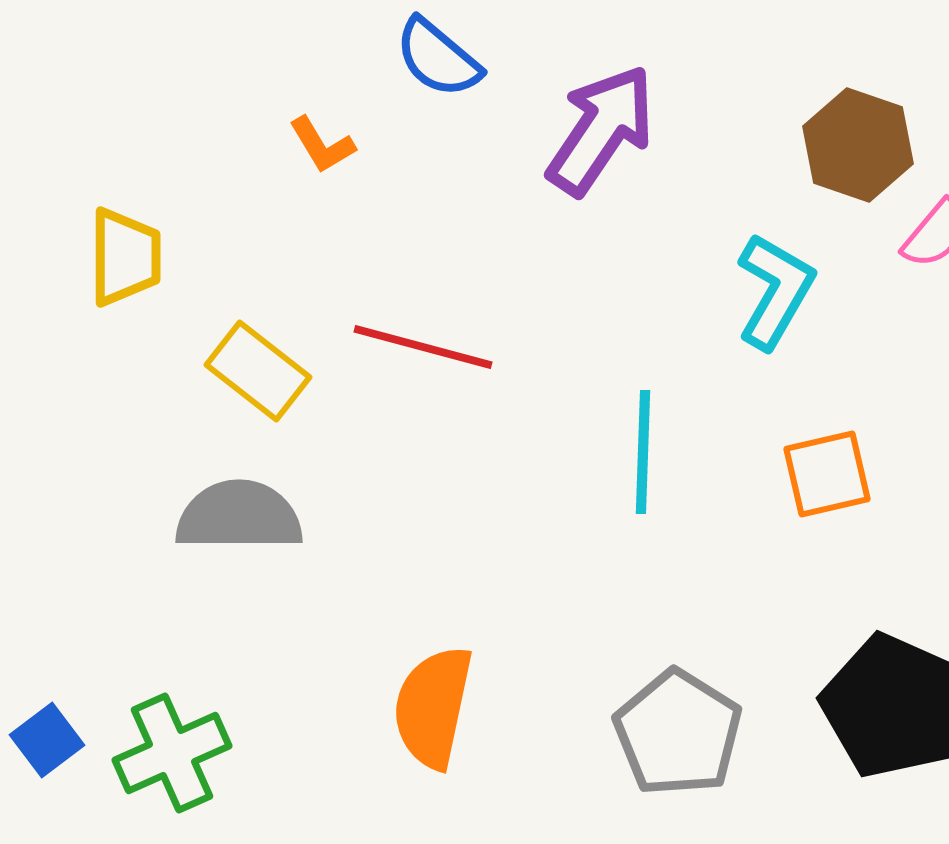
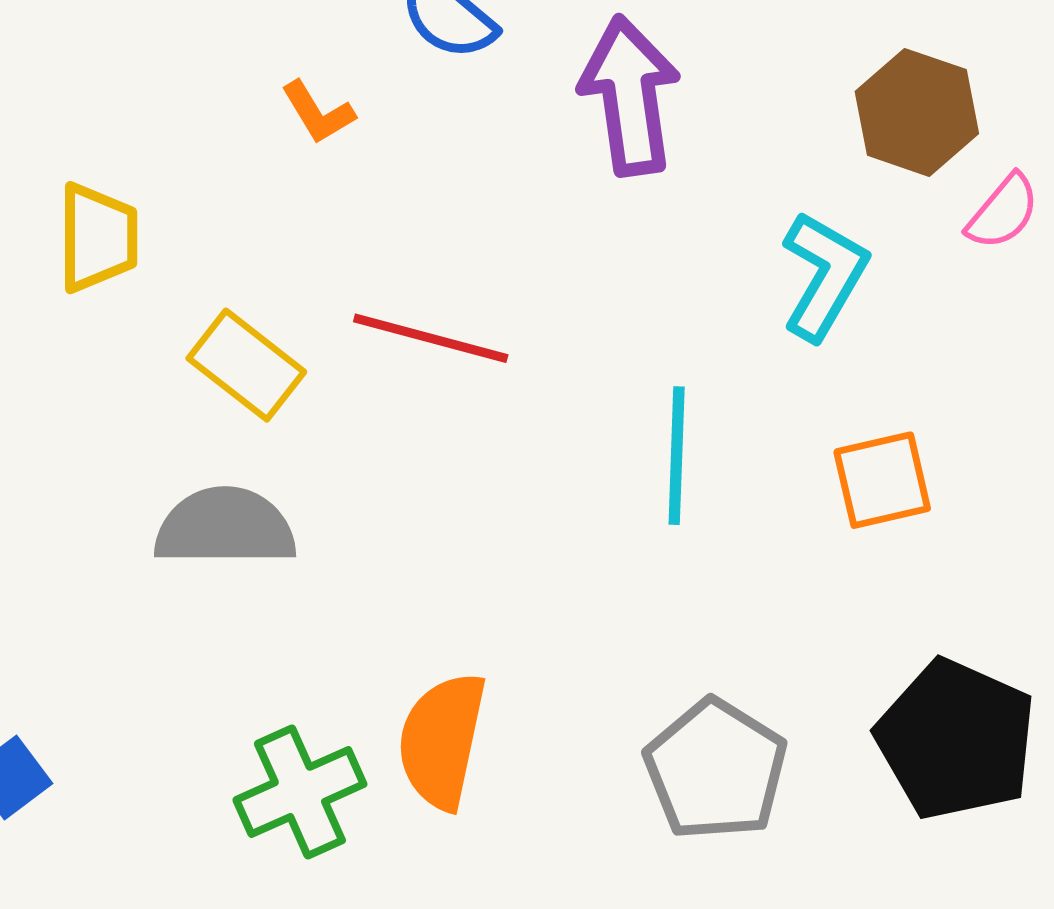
purple arrow: (601, 130) -> (630, 96), turned -42
green cross: (172, 753) -> (300, 792), moved

